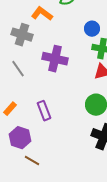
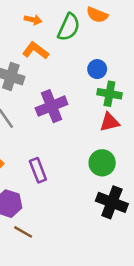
purple cross: (55, 59) -> (52, 106), turned -35

